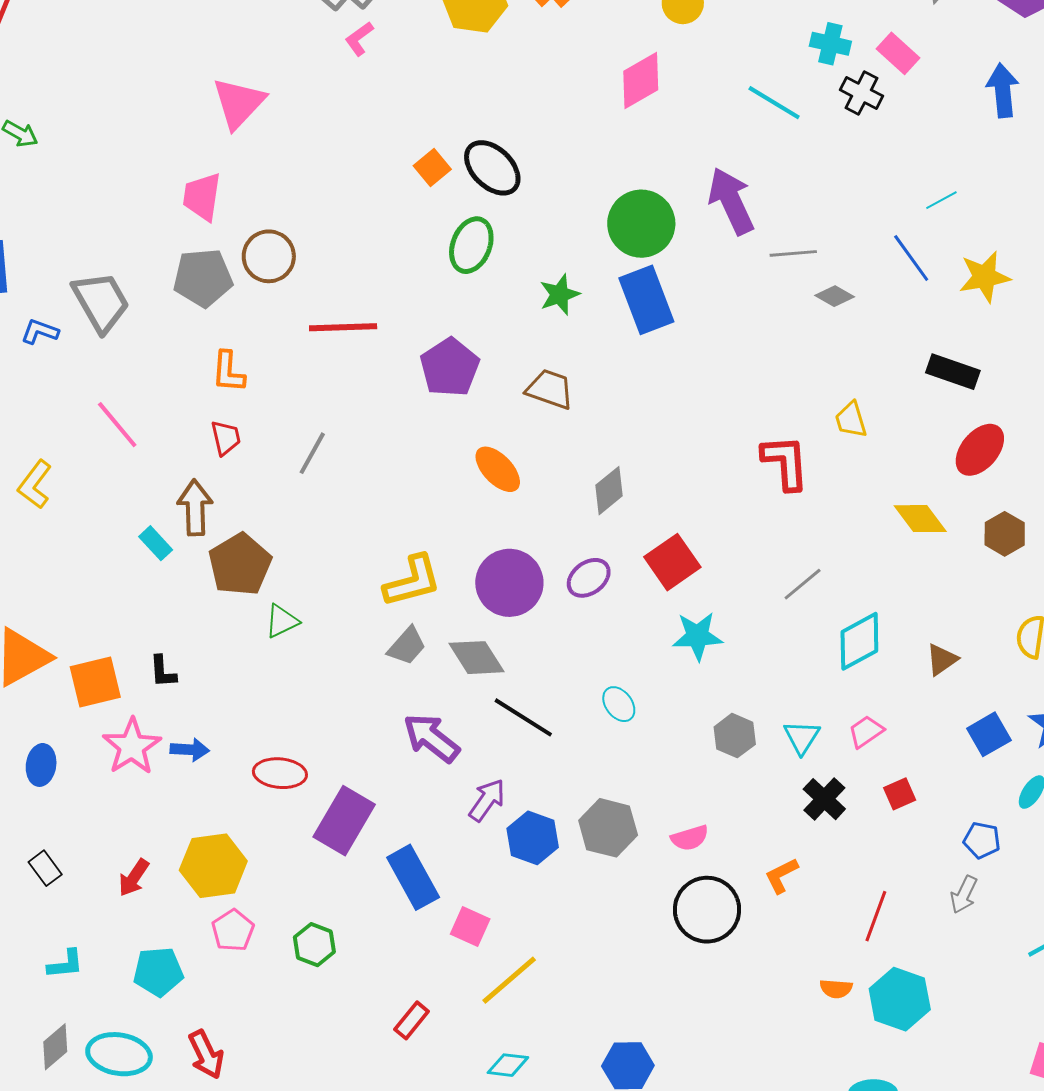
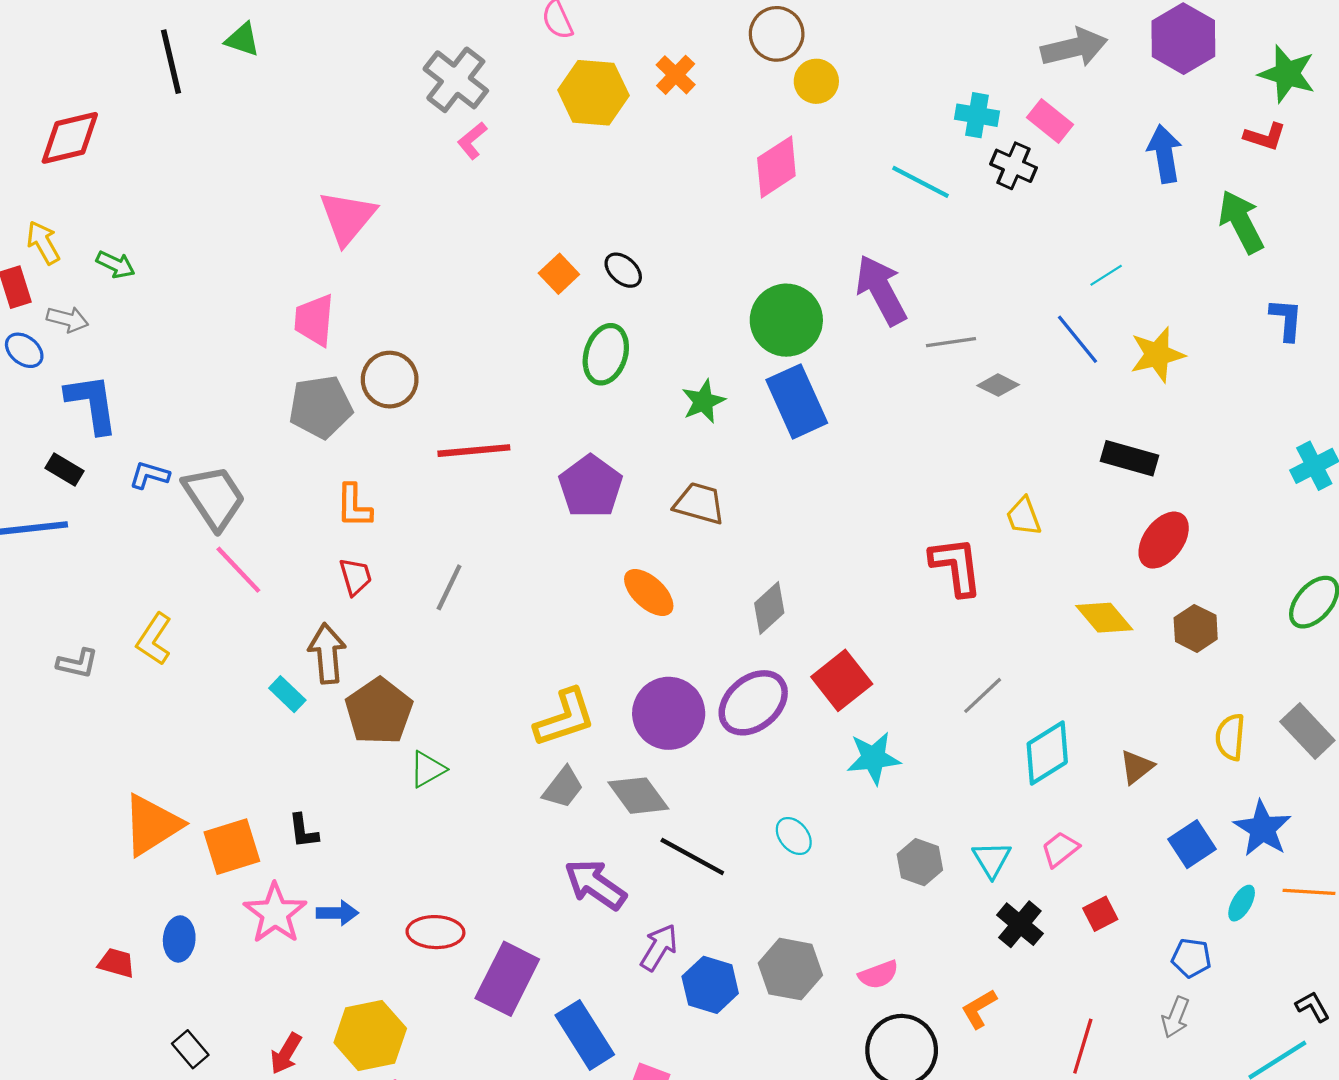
black ellipse: (492, 168) -> (623, 270), size x0.6
gray trapezoid: (101, 302) -> (214, 497), moved
purple ellipse: (589, 578) -> (753, 703), size x1.5

